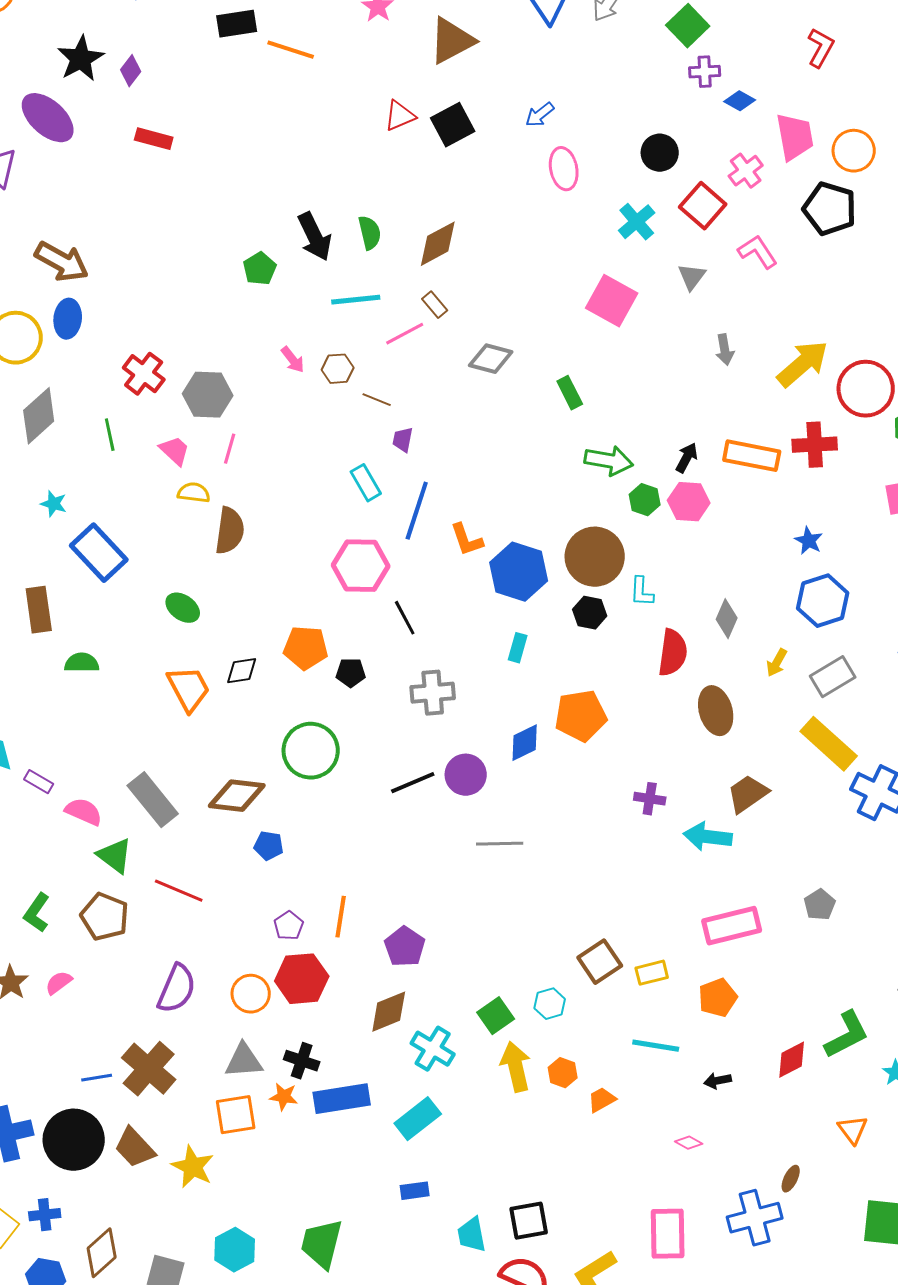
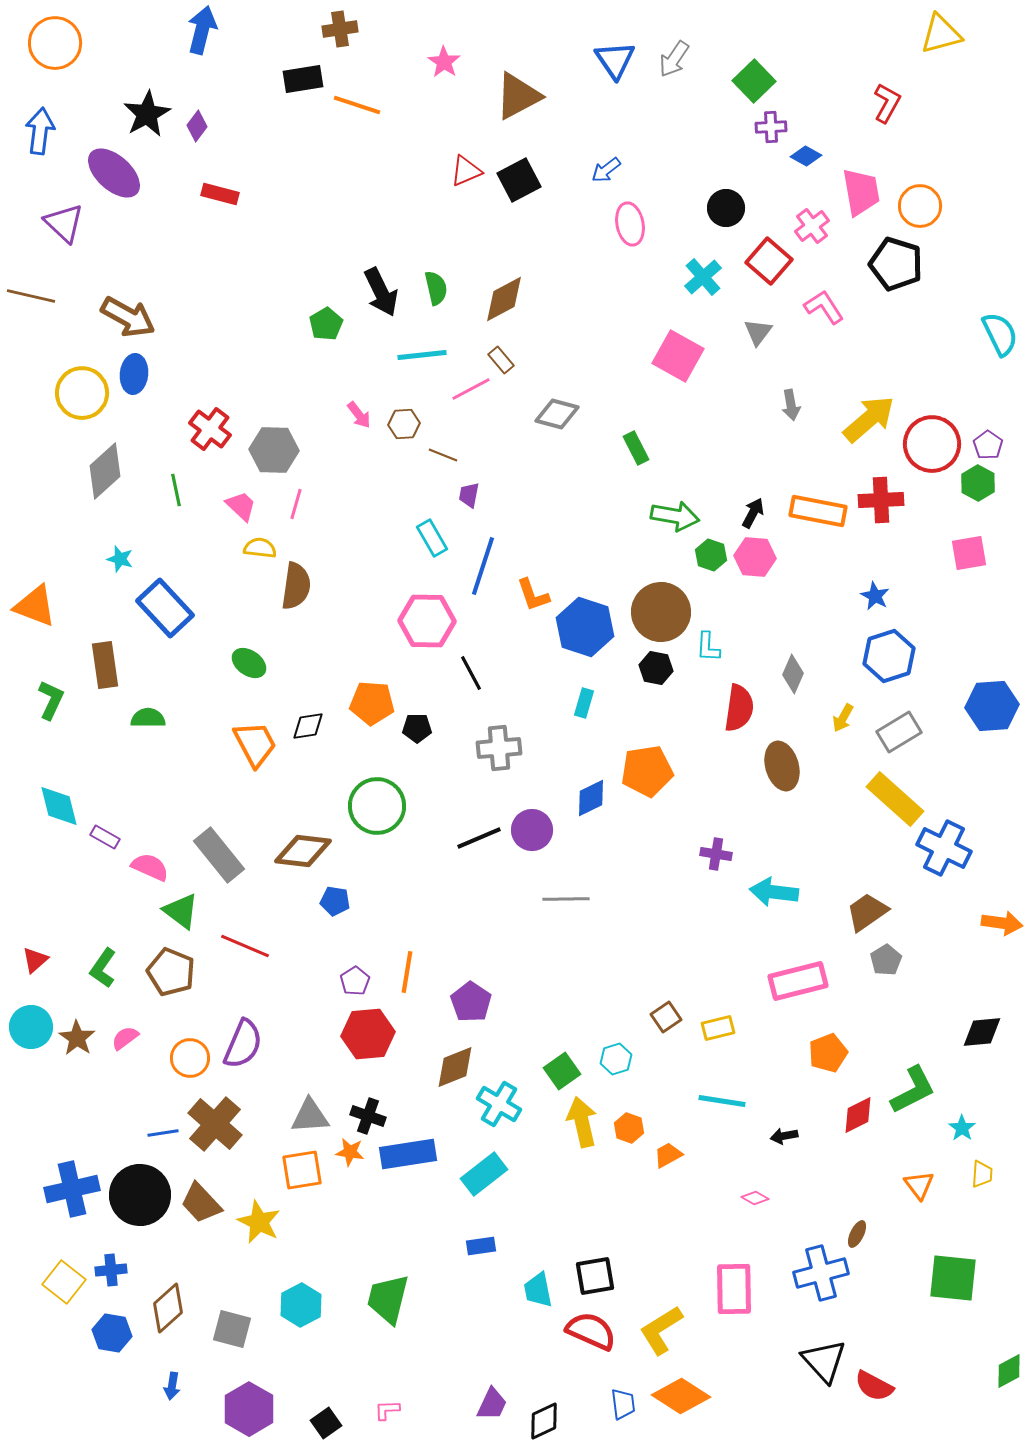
brown trapezoid: (748, 794) -> (867, 912), moved
brown square: (600, 962) -> (666, 1017), size x0.7
orange circle: (251, 994) -> (190, 1058), moved
orange pentagon: (718, 998) -> (828, 1053), moved

